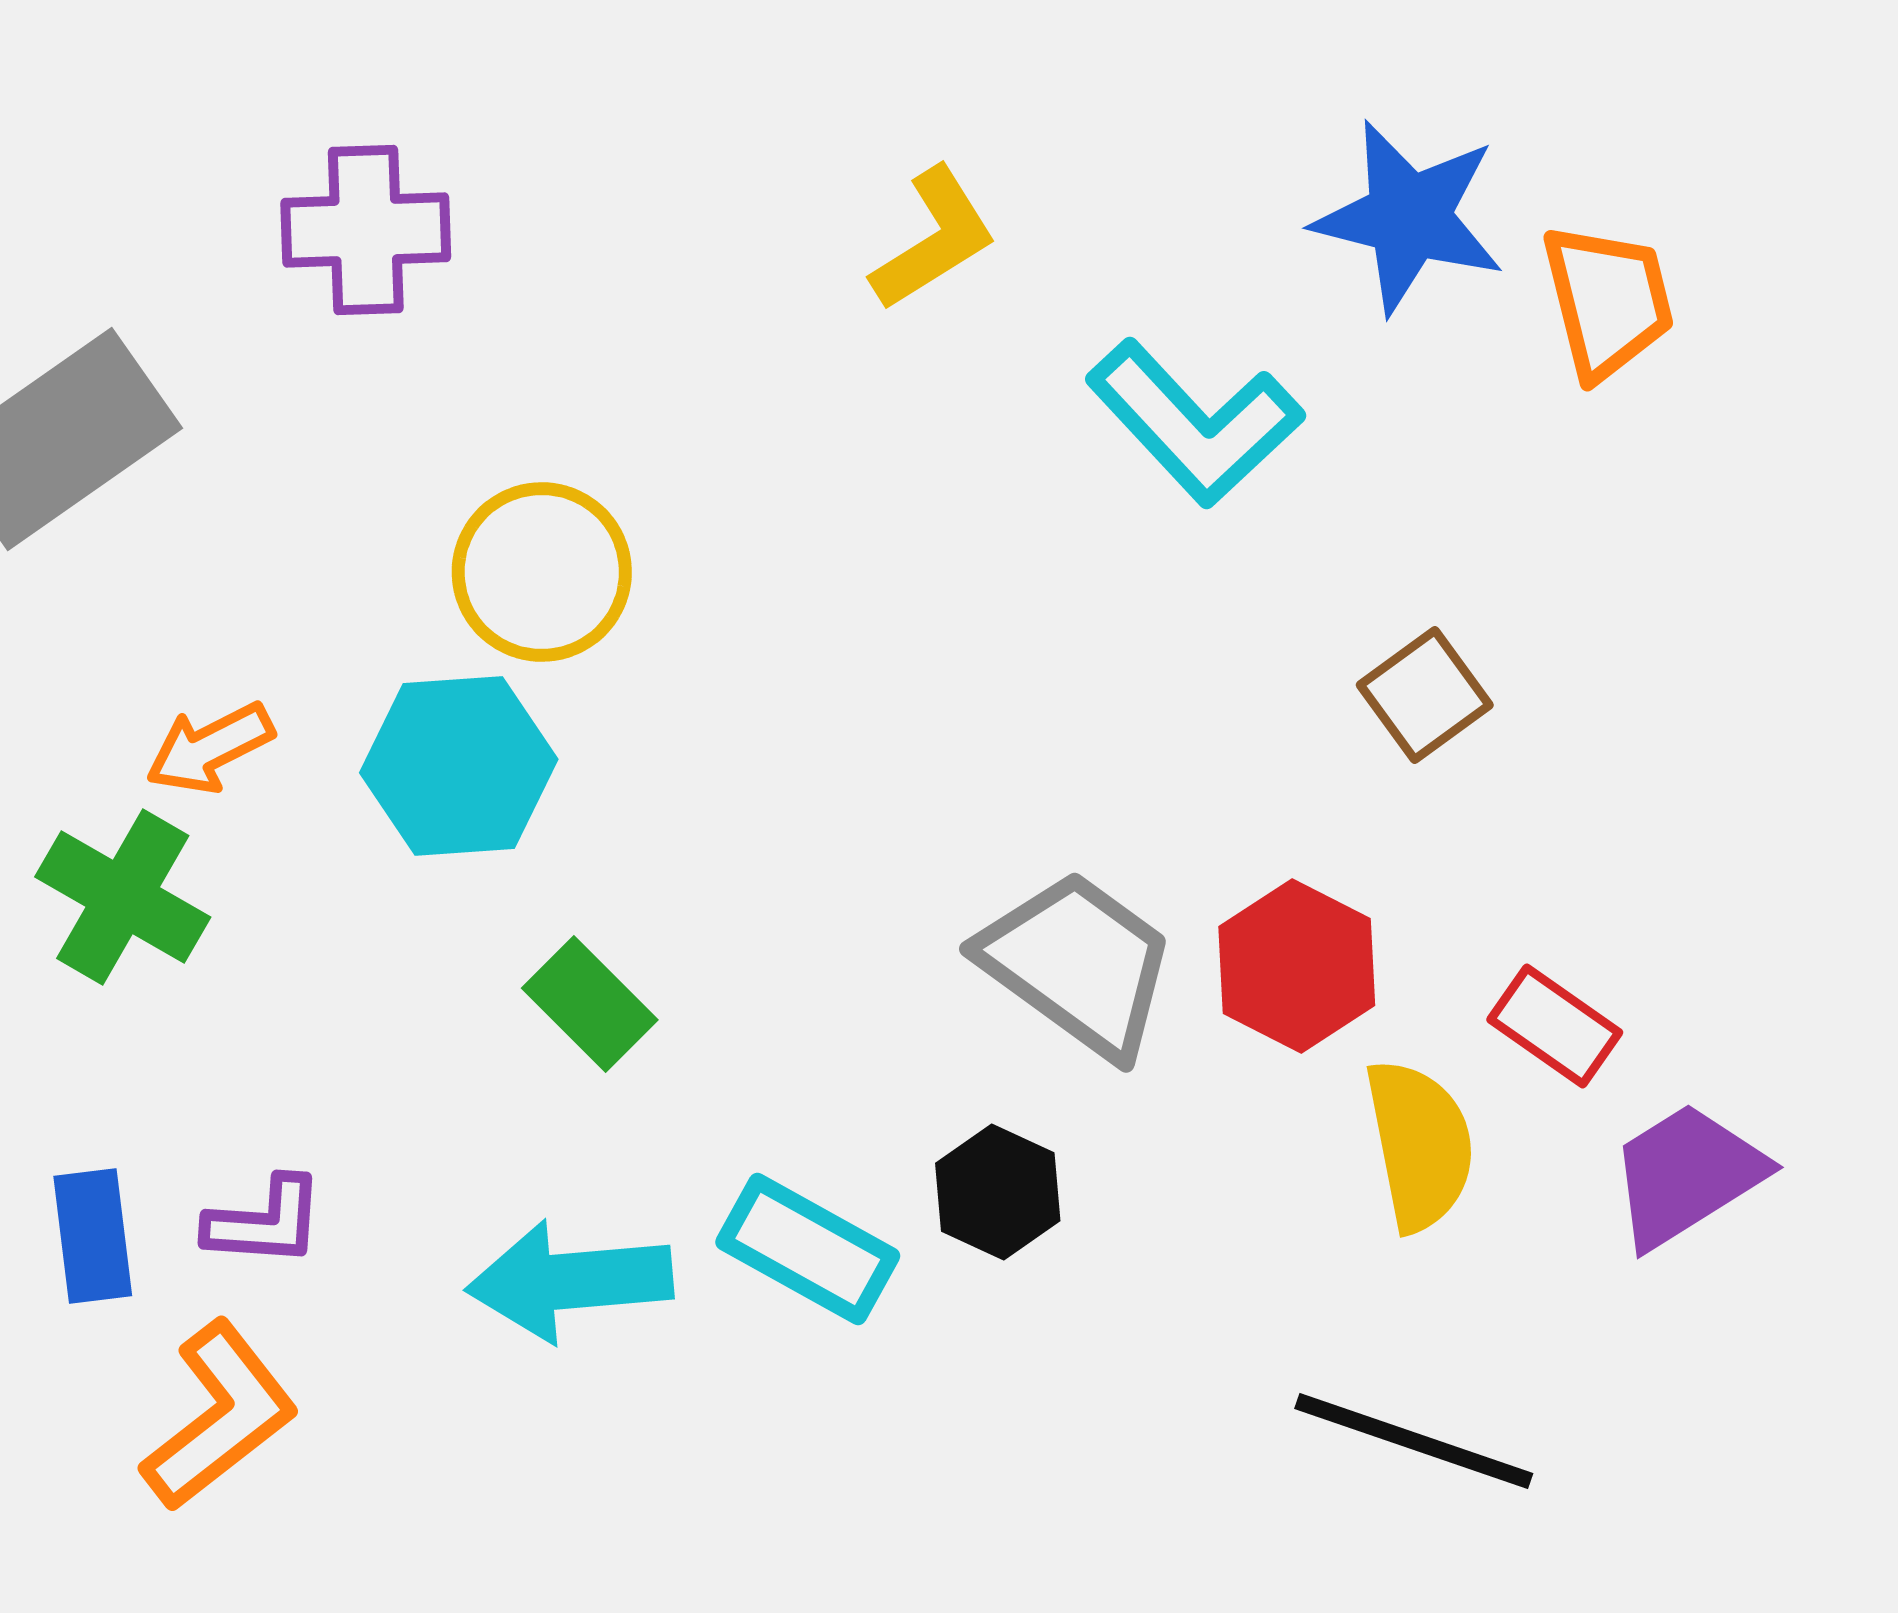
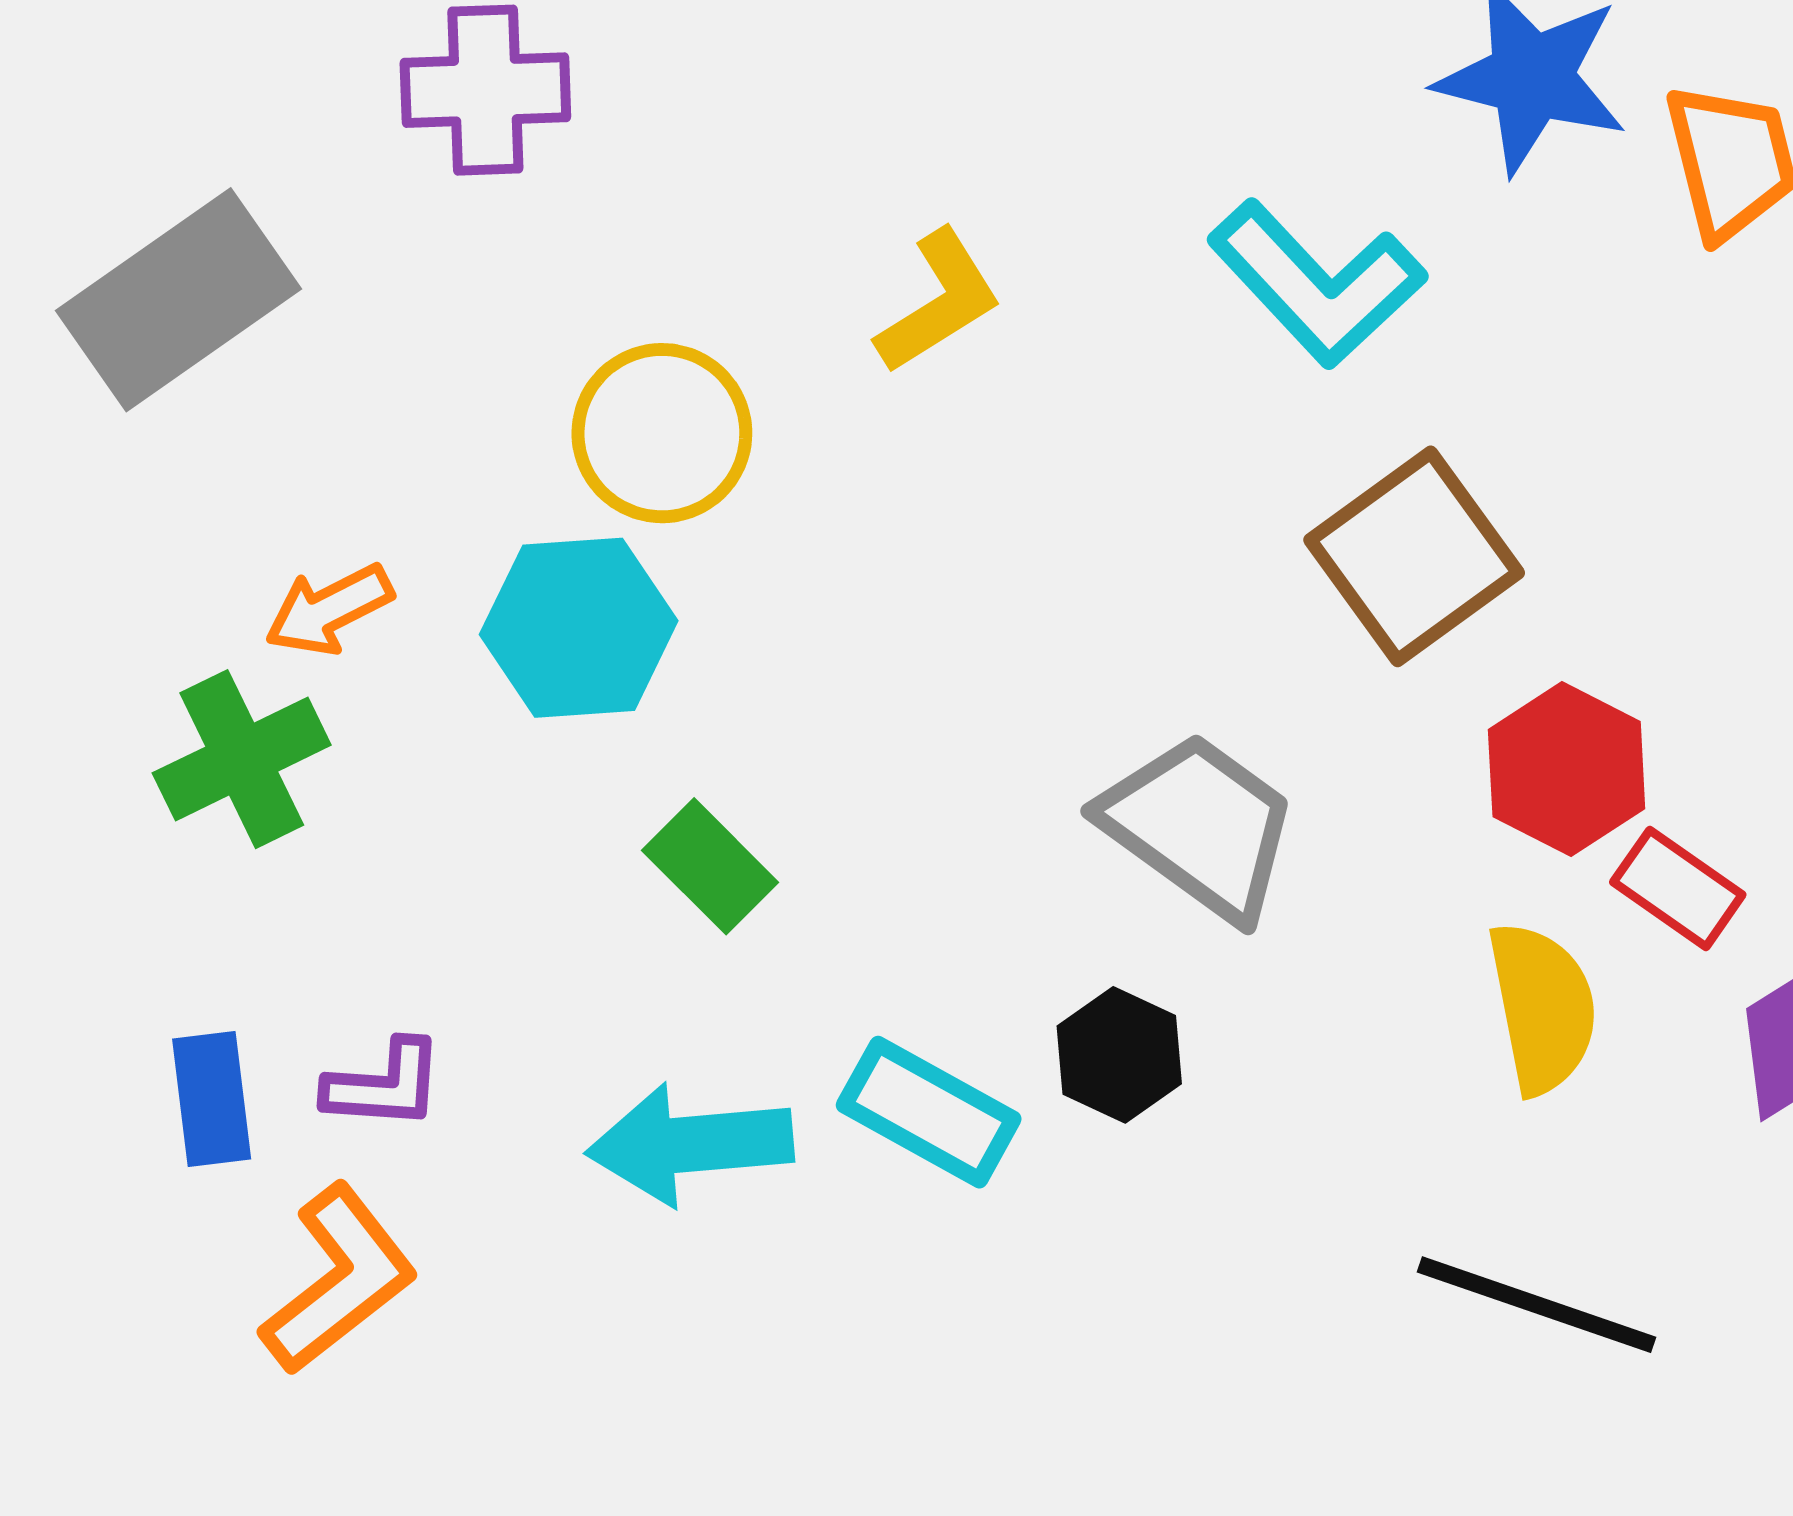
yellow L-shape: (934, 239) -> (939, 302), moved
brown square: (1425, 695) -> (1414, 556), moved, size x1.6
green cross: (123, 897) -> (242, 759), turned 34
red hexagon: (1297, 966) -> (1567, 769), moved

